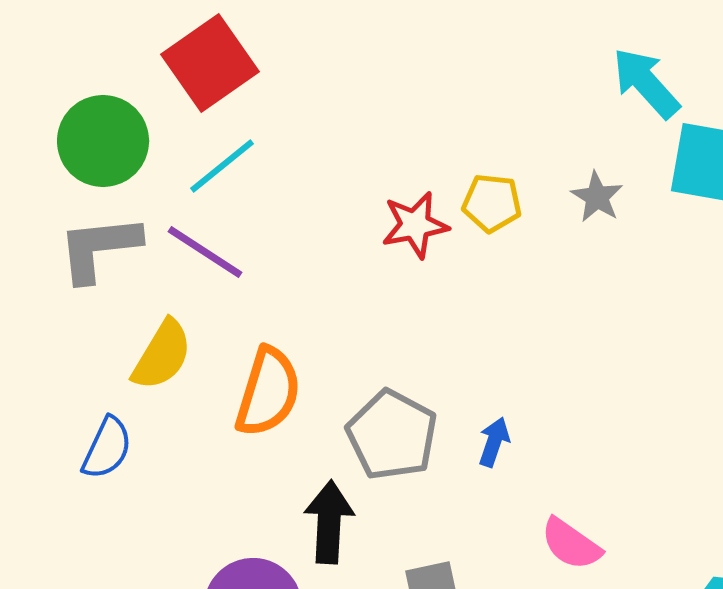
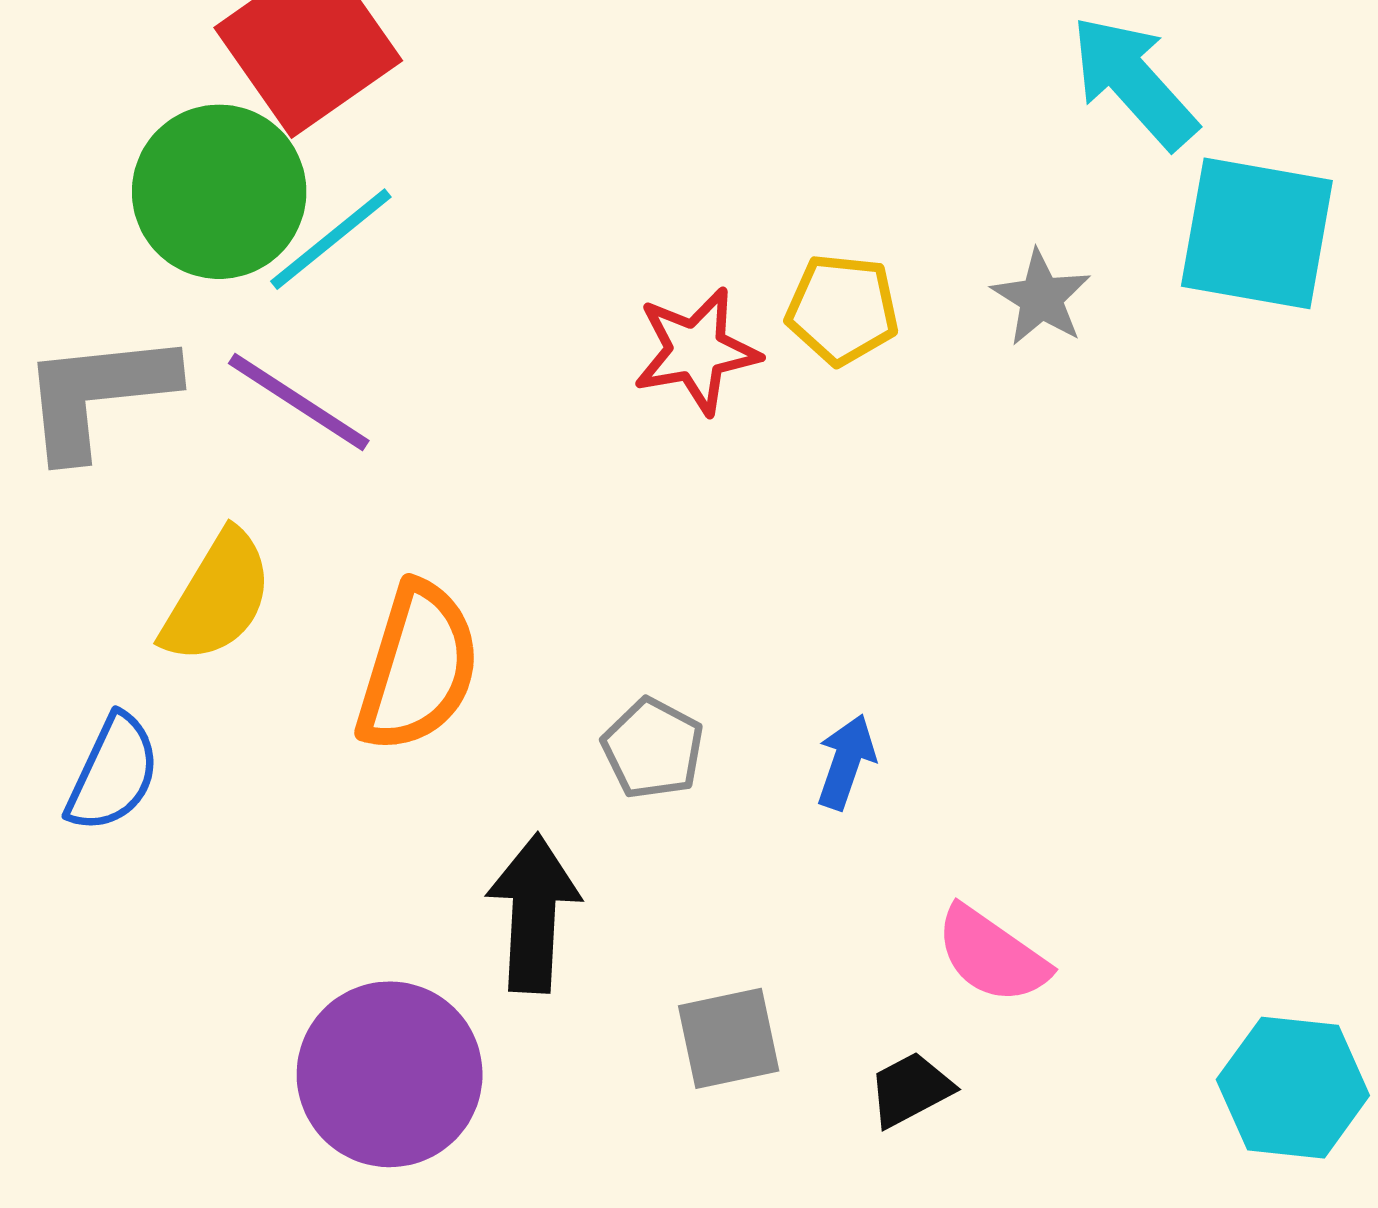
green circle: (103, 141) -> (219, 192), moved
gray pentagon: (392, 435) -> (653, 749), size x0.6

